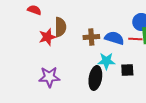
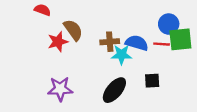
brown semicircle: (60, 27) -> (73, 30), turned -36
cyan star: (106, 61) -> (121, 55), moved
black ellipse: (95, 78) -> (114, 90), turned 30

